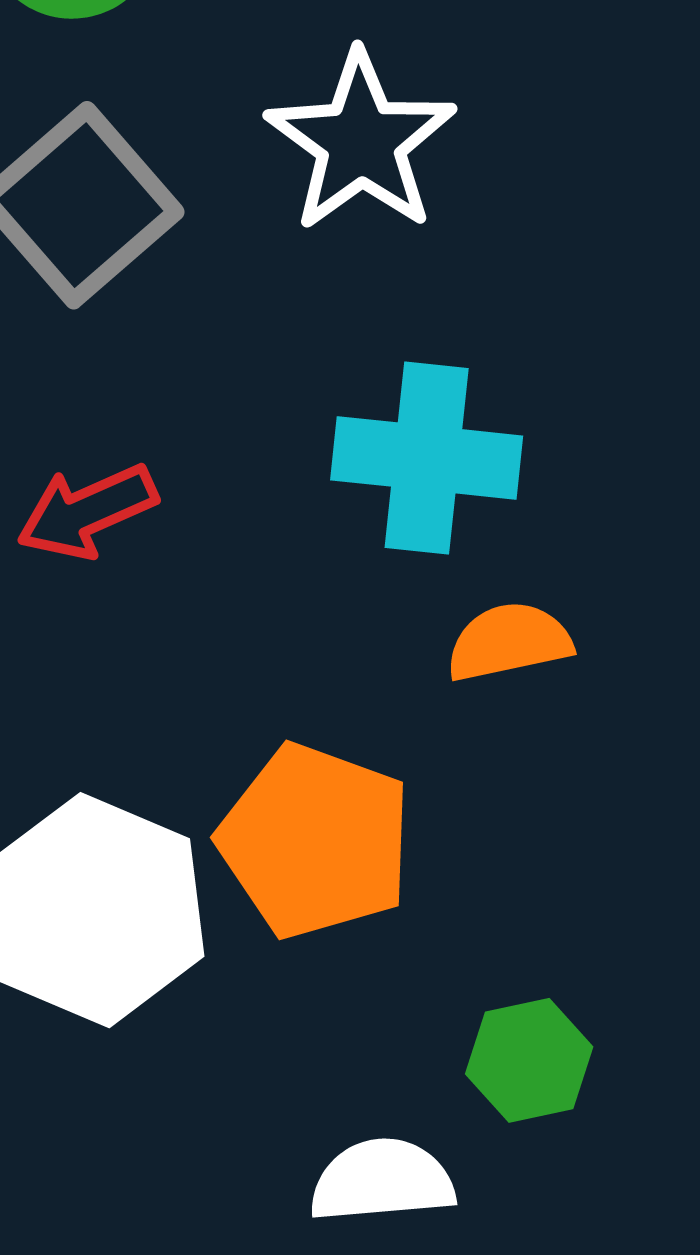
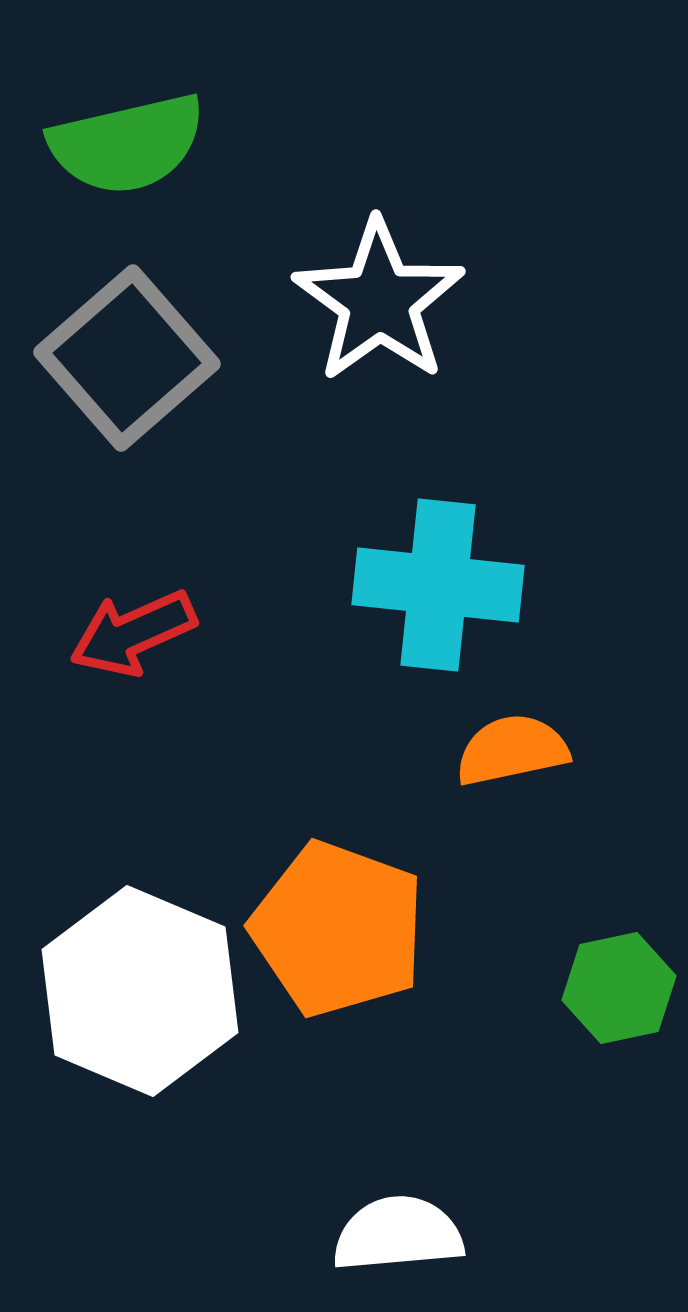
green hexagon: (529, 1060) -> (619, 988), moved

